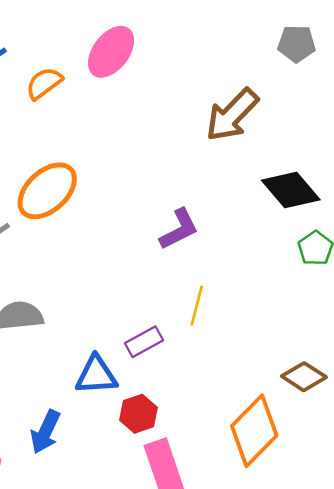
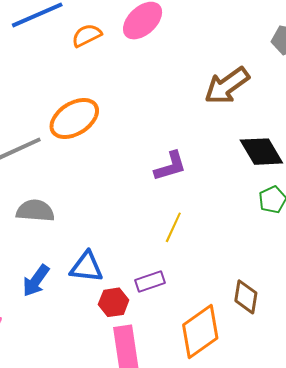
purple rectangle: (144, 342) -> (150, 282), moved
brown diamond: (304, 377) -> (246, 297), turned 56
blue arrow: (45, 432) -> (36, 281), moved

